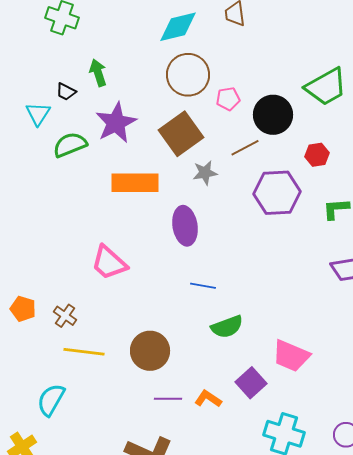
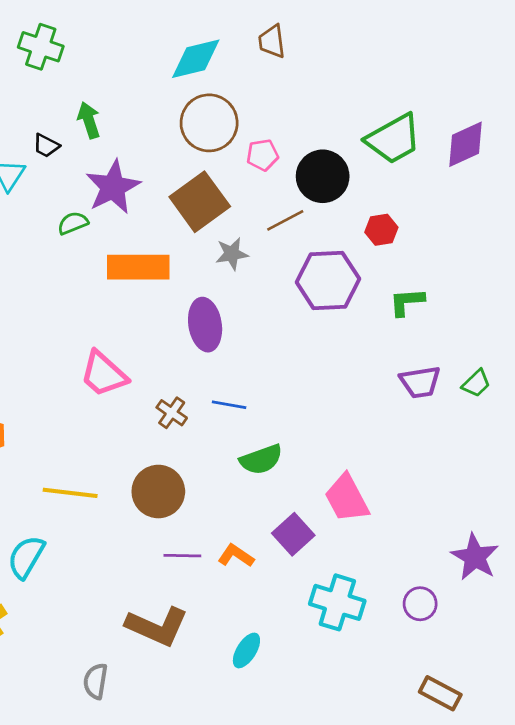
green semicircle: (70, 145) -> (73, 223), moved, size x0.7
brown cross: (65, 316) -> (172, 413), moved
pink trapezoid: (291, 356) -> (347, 498), turned 39

